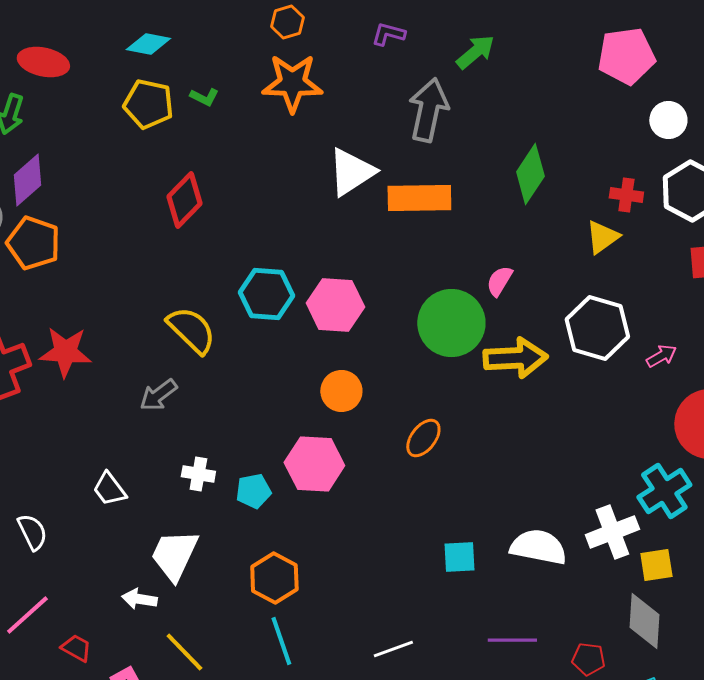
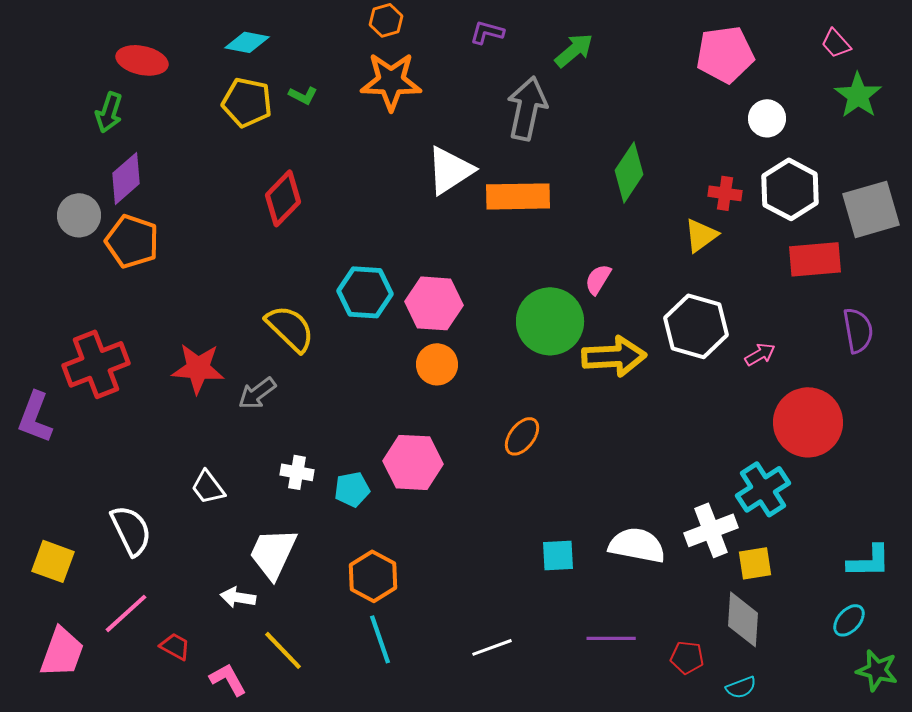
red star: (65, 352) -> (198, 368), moved
orange circle: (341, 391) -> (437, 364), moved
white semicircle: (32, 532) -> (131, 530), size x1.4

